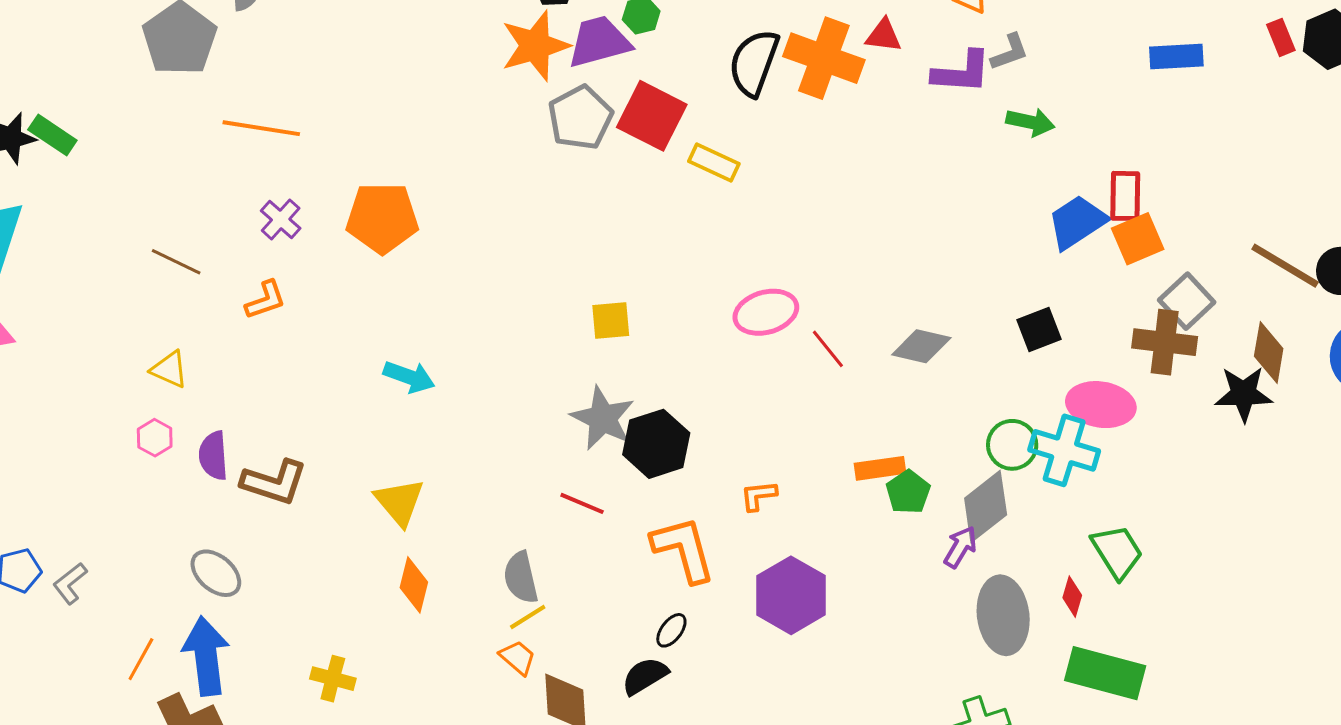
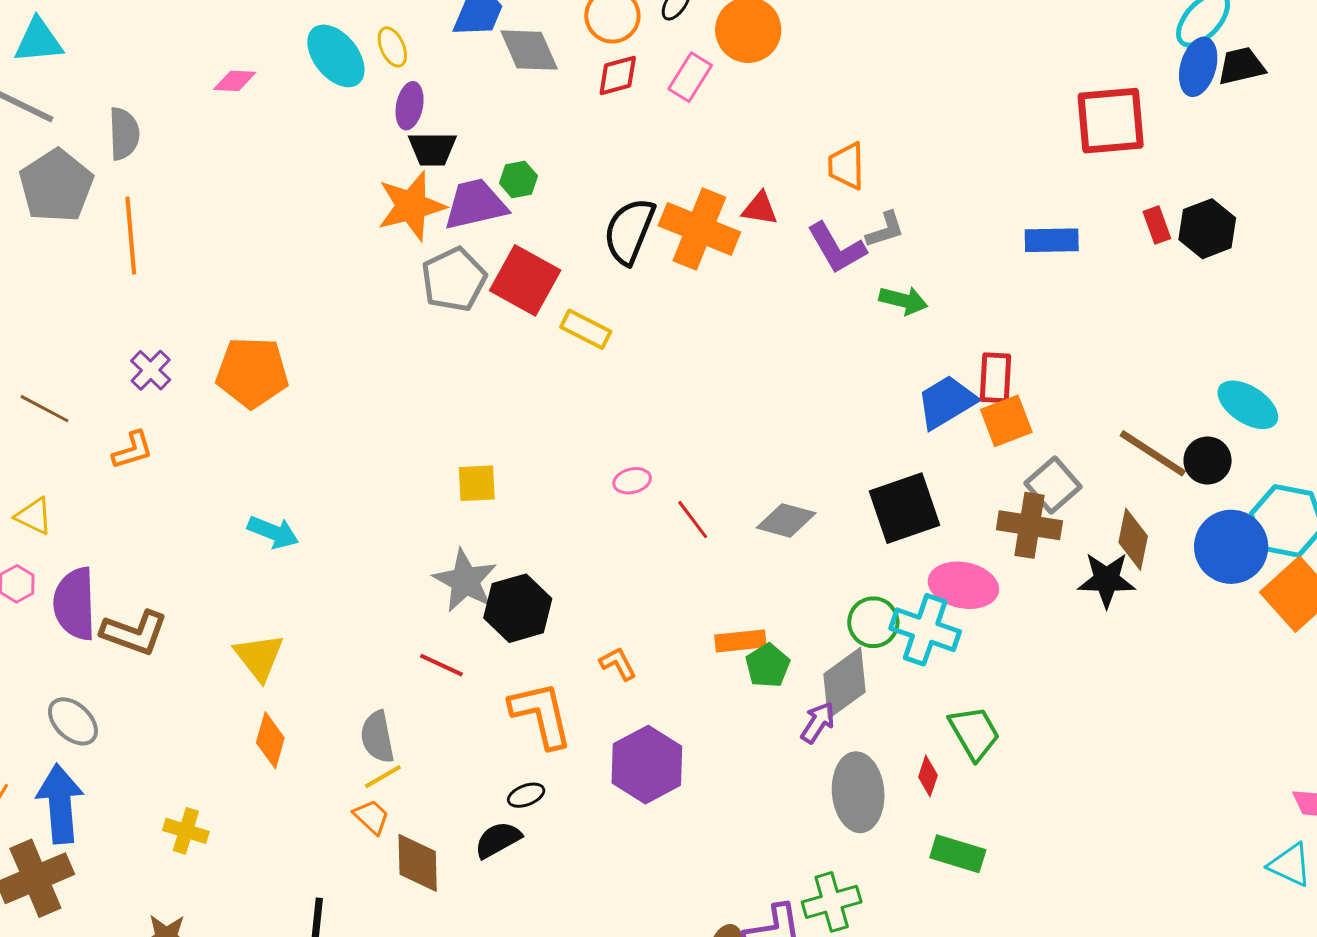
purple L-shape: (962, 72) -> (837, 248), turned 54
orange line: (261, 128) -> (131, 235), moved, turned 74
pink ellipse: (766, 312) -> (632, 481), size x0.6
black square: (1039, 330) -> (904, 508), size x1.6
purple semicircle: (213, 456) -> (75, 604), size x1.5
orange L-shape: (758, 496) -> (618, 664), turned 66
black ellipse: (671, 630) -> (526, 795), turned 30
green rectangle: (1105, 673) -> (958, 854), size x0.7

